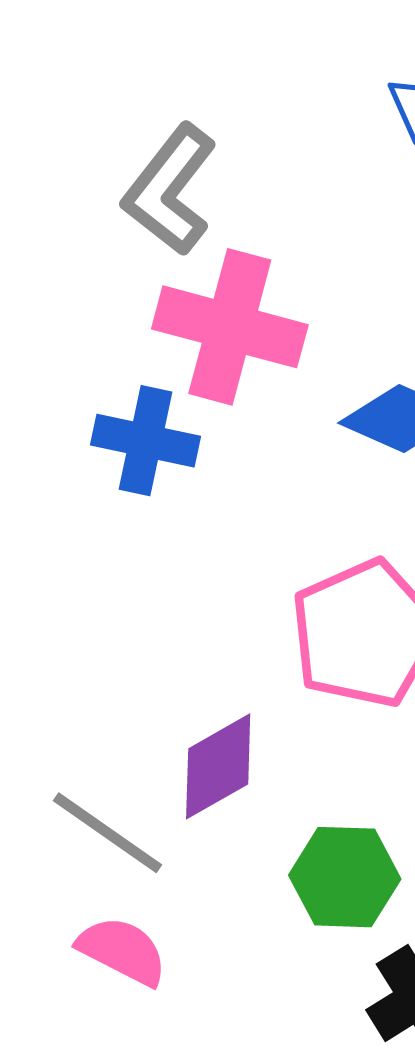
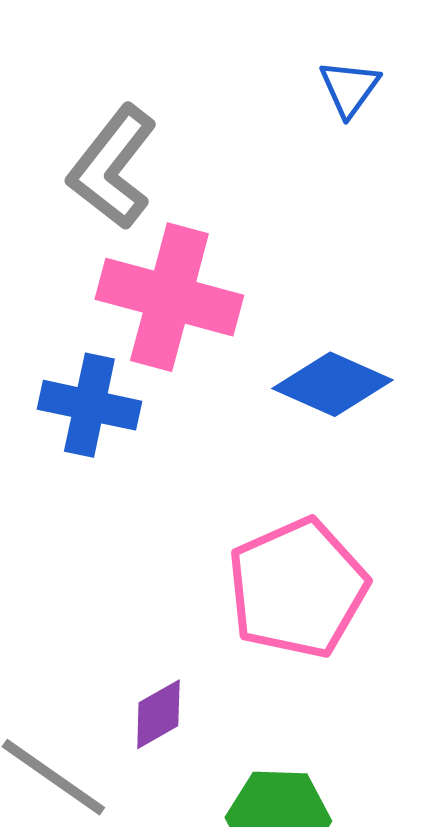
purple diamond: (218, 766) -> (158, 714), size x0.7

